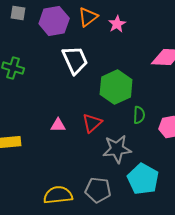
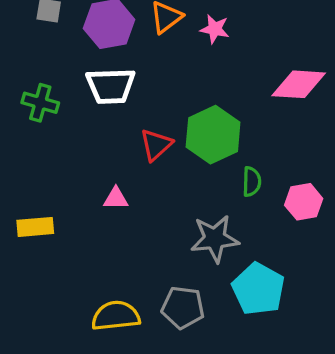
pink star: (117, 24) -> (215, 29), turned -30
white trapezoid: (75, 60) -> (111, 86), moved, turned 112
red triangle: (92, 123) -> (156, 145), moved

